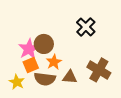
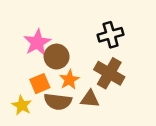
black cross: (86, 27) -> (111, 35), turned 30
pink star: (29, 49) -> (37, 42), moved
brown cross: (99, 70) -> (109, 73), moved

